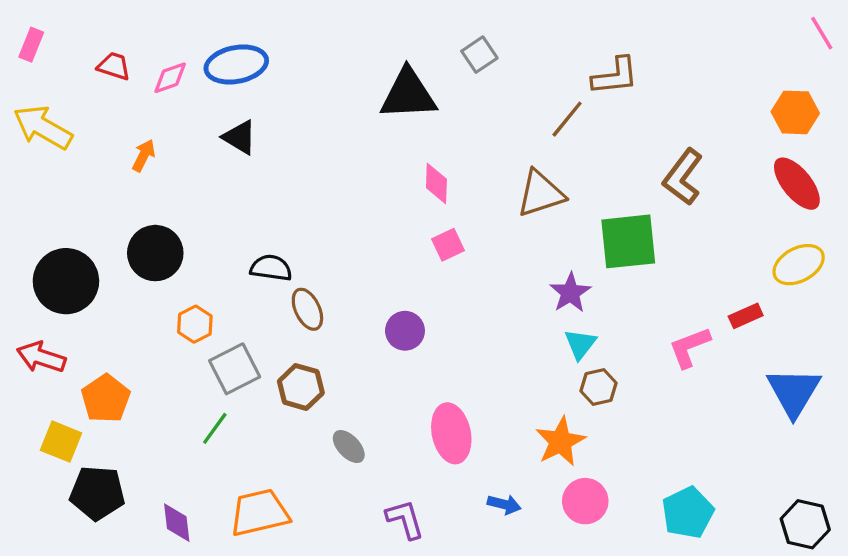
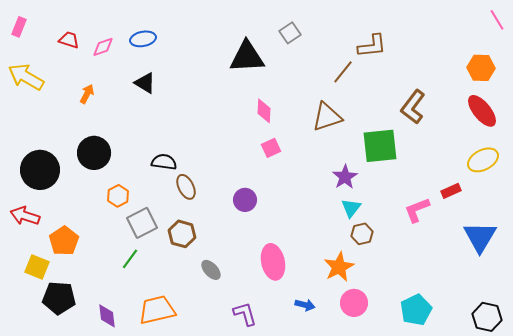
blue ellipse: (236, 64) -> (143, 39), size x0.7

